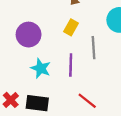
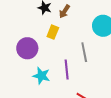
yellow rectangle: (71, 27) -> (53, 32), moved

